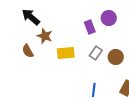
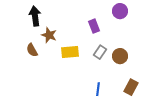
black arrow: (31, 17) -> (35, 16), turned 42
purple circle: (109, 18) -> (120, 11), moved

